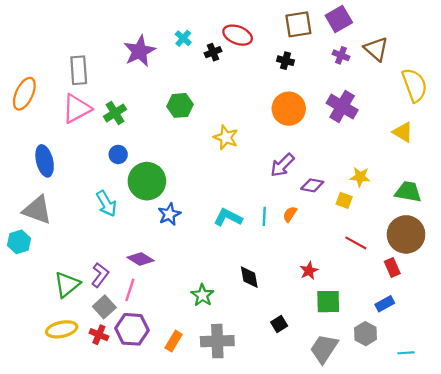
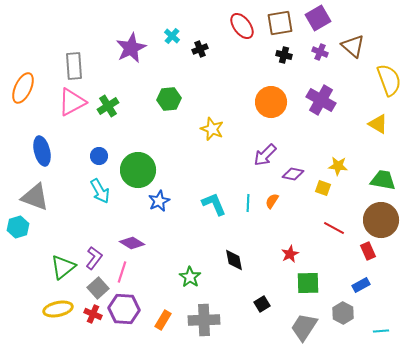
red ellipse: (238, 35) -> (242, 26), moved, turned 32
black cross: (286, 61) -> (284, 55), moved
blue circle: (118, 154) -> (99, 156), moved
cyan L-shape: (228, 217) -> (214, 204), turned 40

